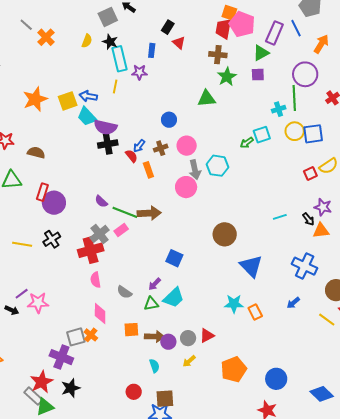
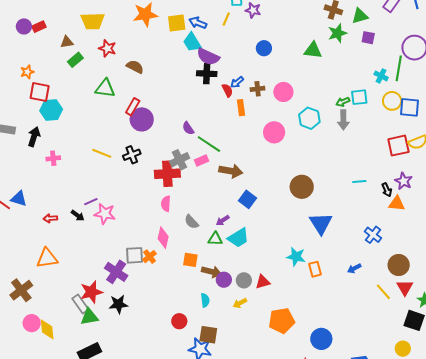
green triangle: (261, 53) -> (360, 16), moved
cyan cross: (279, 109) -> (381, 76), turned 32
blue circle: (169, 120) -> (264, 48), moved
gray arrow: (195, 170) -> (343, 120), moved
red square: (310, 173) -> (398, 146), size x1.6
brown arrow: (149, 213) -> (231, 171), moved
blue cross: (305, 266) -> (373, 235), size x0.7

